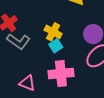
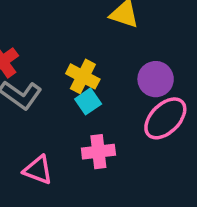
pink cross: (61, 74) -> (98, 152), size x0.7

